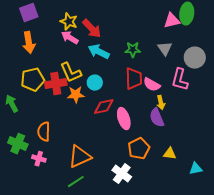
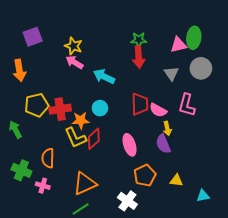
red arrow: (92, 29) -> (139, 57), moved, turned 40
orange arrow: (29, 43) -> (19, 70), moved
green star: (133, 50) -> (139, 40), moved
gray circle: (195, 58) -> (201, 68), moved
yellow L-shape: (71, 73) -> (75, 138), moved
red diamond: (104, 107) -> (94, 139), moved, turned -30

